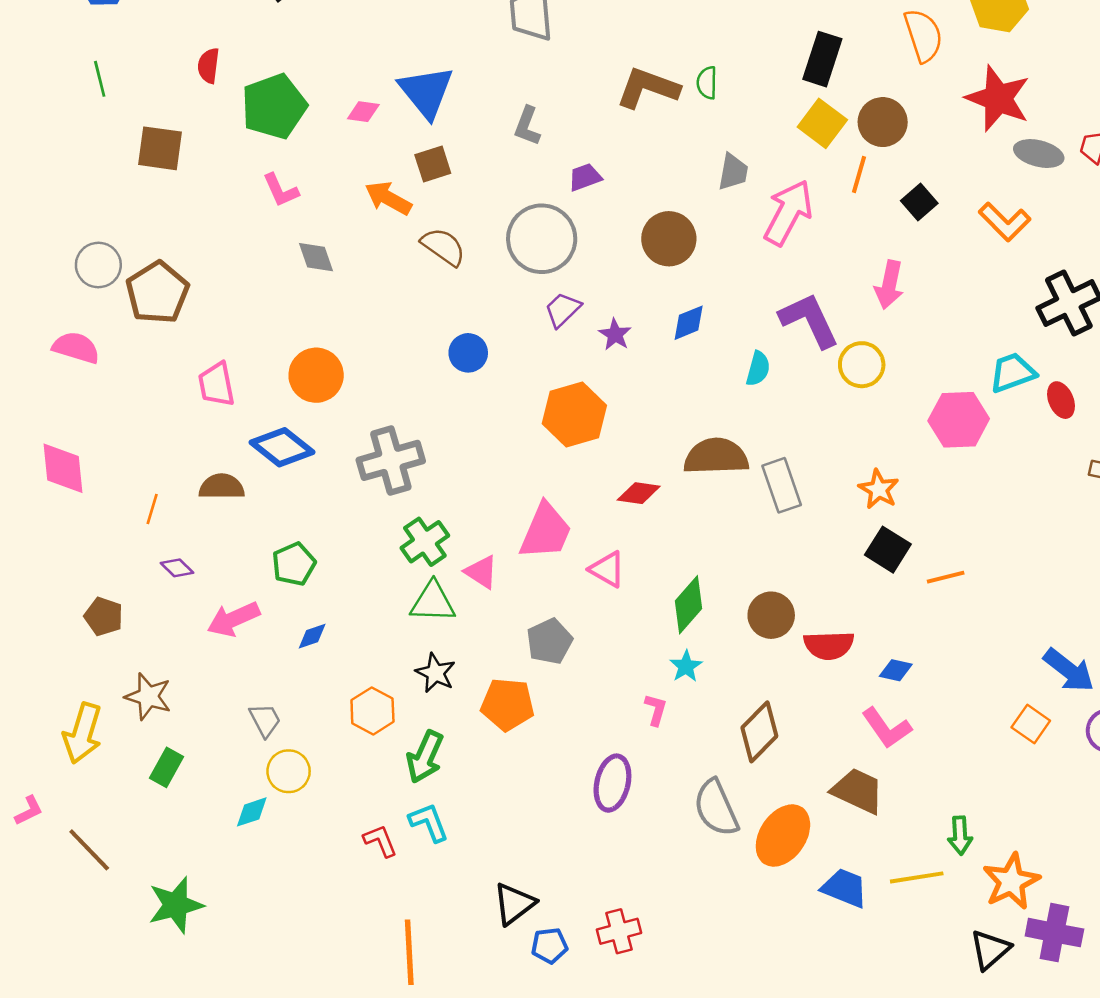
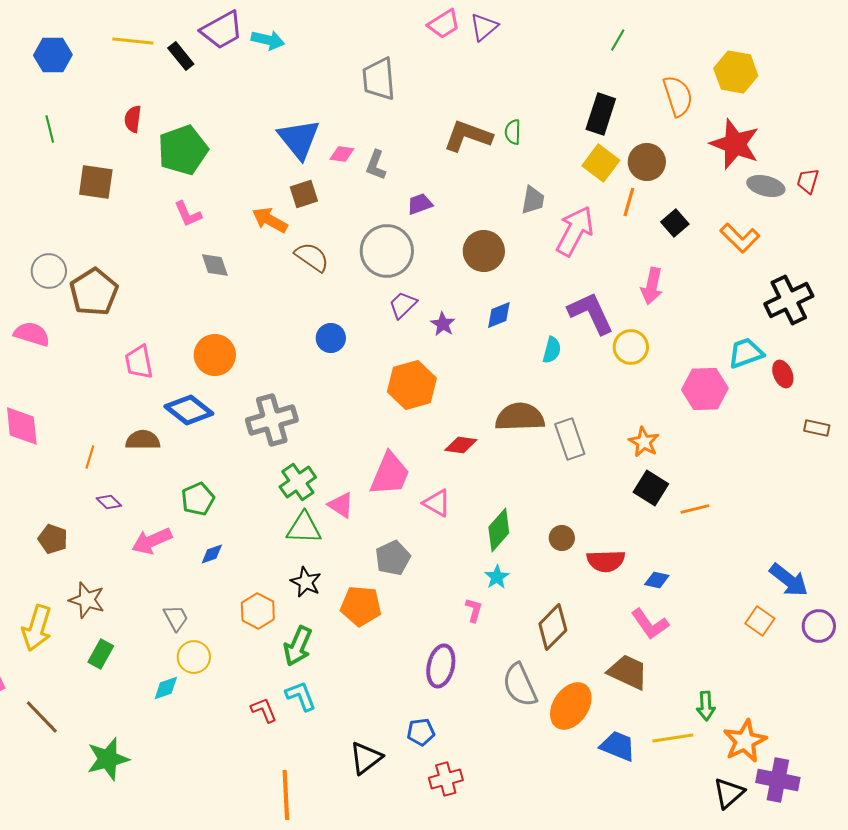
pink diamond: (363, 112) -> (342, 154), moved
brown circle: (771, 615) -> (562, 538), size x0.7
blue pentagon: (550, 946) -> (421, 732), moved

